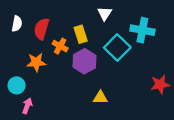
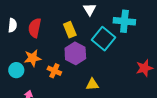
orange cross: (60, 46) -> (54, 71), moved
cyan circle: (17, 85) -> (16, 70), moved

